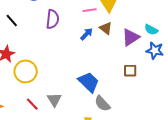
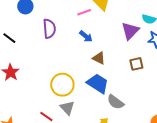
brown triangle: (106, 28) -> (99, 58), moved
blue arrow: (87, 34) -> (86, 36), turned 96
yellow circle: (26, 71) -> (62, 85), moved

